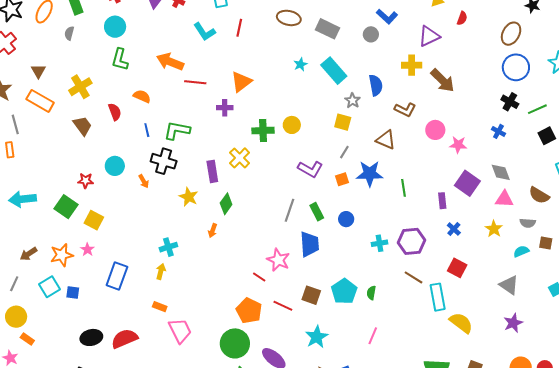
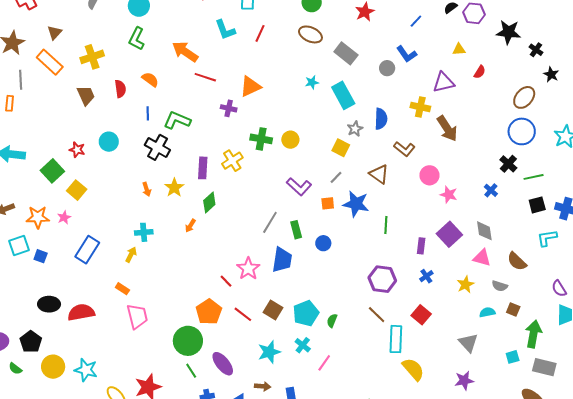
orange arrow: (144, 181) -> (147, 189), moved
cyan cross: (380, 243) -> (303, 345), moved, turned 35

